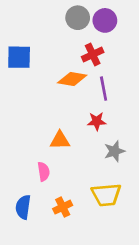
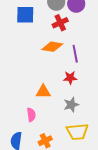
red cross: (93, 54) -> (60, 23), moved
blue square: (19, 57) -> (25, 15), moved
gray star: (114, 151) -> (71, 105), moved

